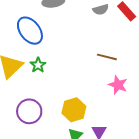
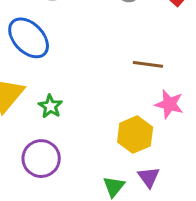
green star: (38, 65) -> (50, 106), moved
yellow hexagon: (74, 110) -> (135, 135), moved

